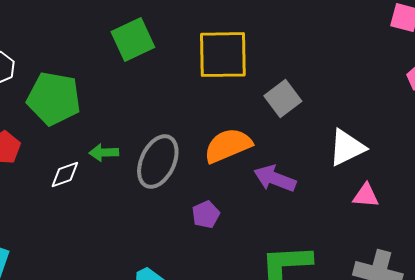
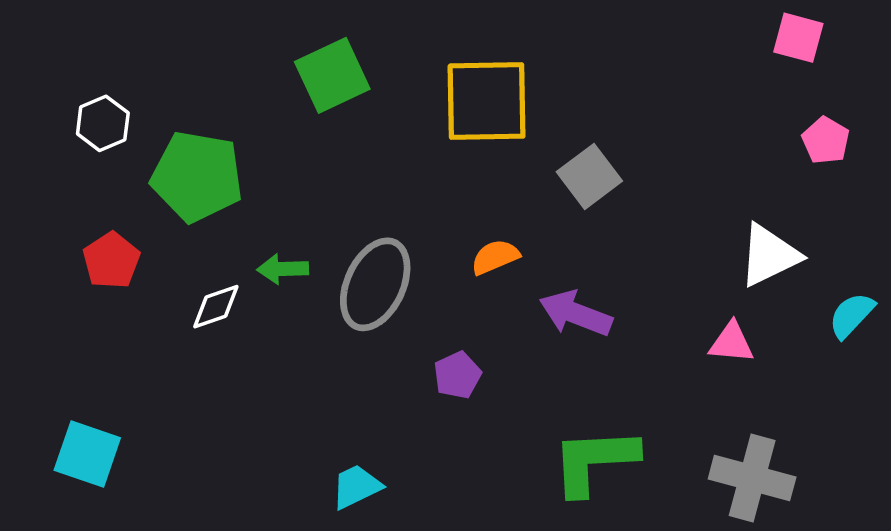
orange semicircle: (228, 146) -> (495, 257), size x0.6
white triangle: (347, 148) -> (769, 255), moved

